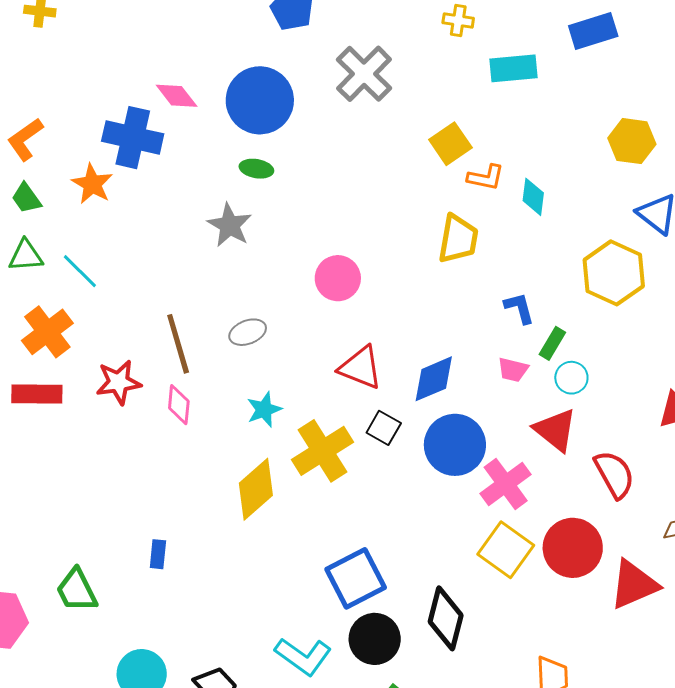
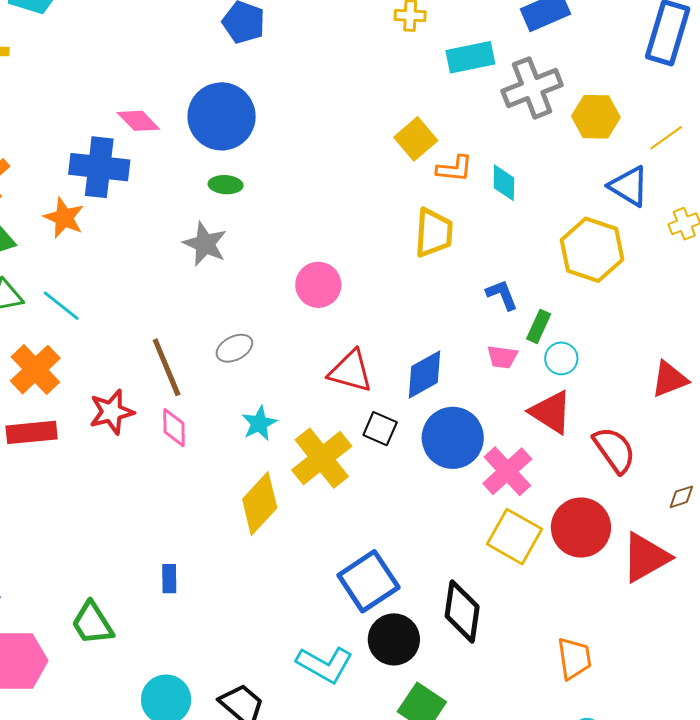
gray cross: (364, 74) -> (532, 88), moved, turned 30

